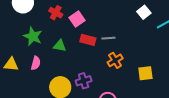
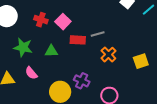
pink semicircle: (36, 63) -> (31, 73), turned 136
purple cross: (84, 81) -> (82, 81), turned -35

